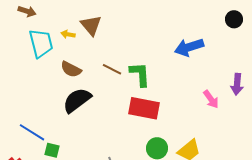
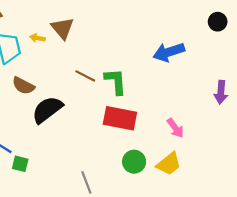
brown semicircle: (71, 69) -> (23, 86), moved
pink arrow: (211, 99) -> (175, 128), moved

